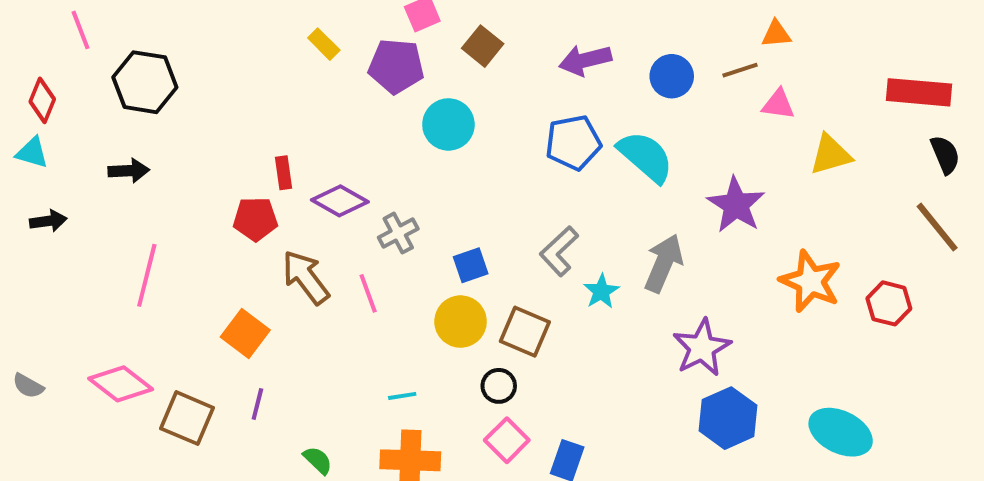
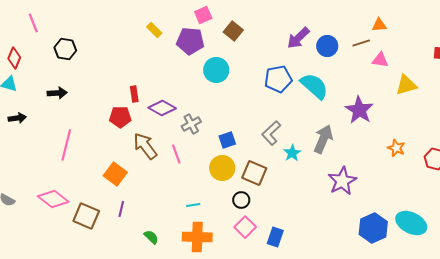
purple arrow: (585, 60) -> (298, 38), moved, turned -30
black hexagon: (145, 82) -> (65, 49), size x0.7
orange star: (810, 281) -> (396, 148), size x0.6
blue hexagon: (728, 418) -> (373, 228), moved

